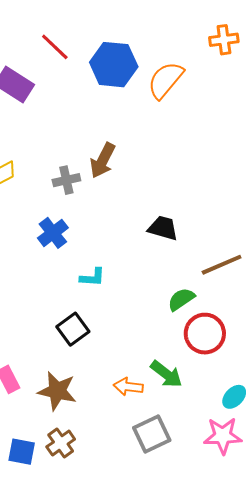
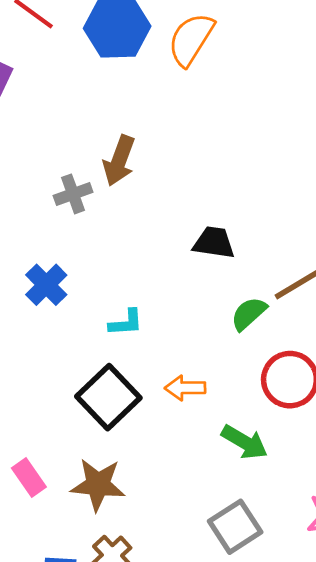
blue cross: (53, 233) -> (46, 285), moved
green semicircle: (181, 299) -> (249, 314), moved
black square: (73, 329) -> (108, 397), size x1.4
orange arrow: (128, 387) -> (185, 388), moved

